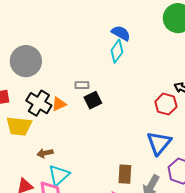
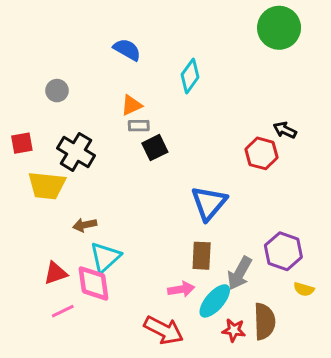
blue semicircle: (121, 33) -> (127, 50), moved
gray circle: (26, 61) -> (57, 91), size x0.5
orange triangle: (59, 104) -> (131, 105), moved
blue triangle: (159, 143) -> (209, 203), moved

